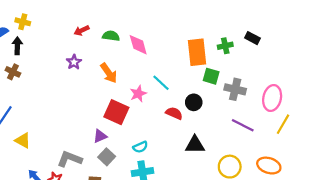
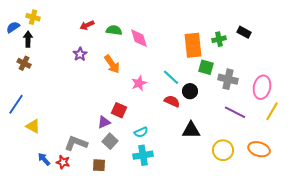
cyan line: (161, 83) -> (171, 77), moved
red square: (116, 112) -> (119, 110), moved, size x0.7

